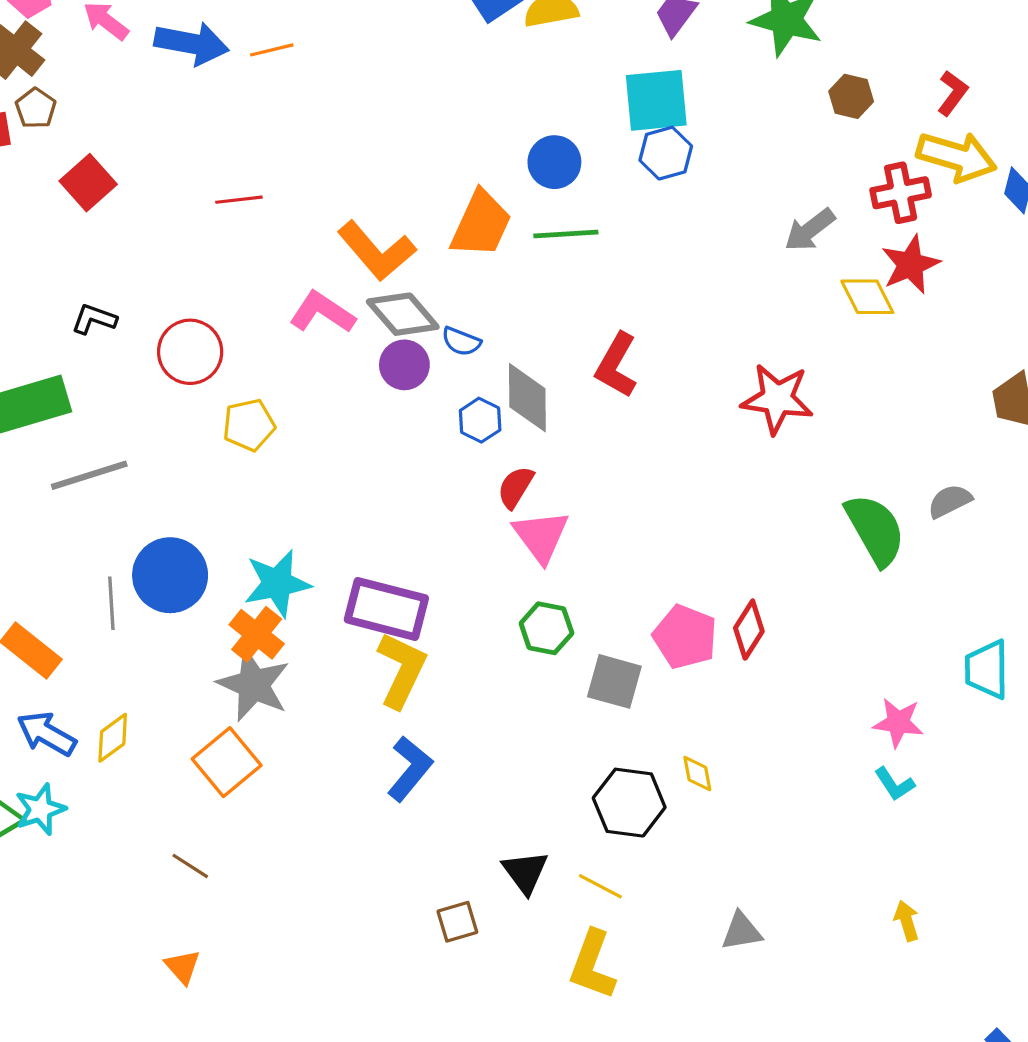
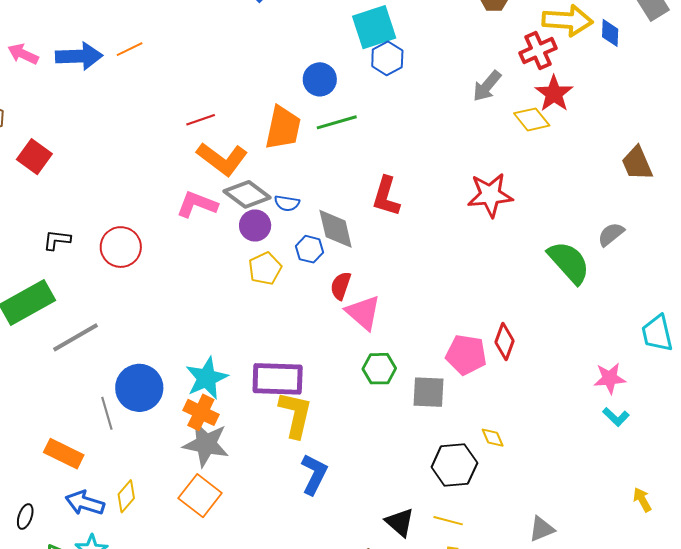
red line: (239, 200) -> (201, 120), moved
yellow pentagon: (249, 425) -> (265, 268), moved

